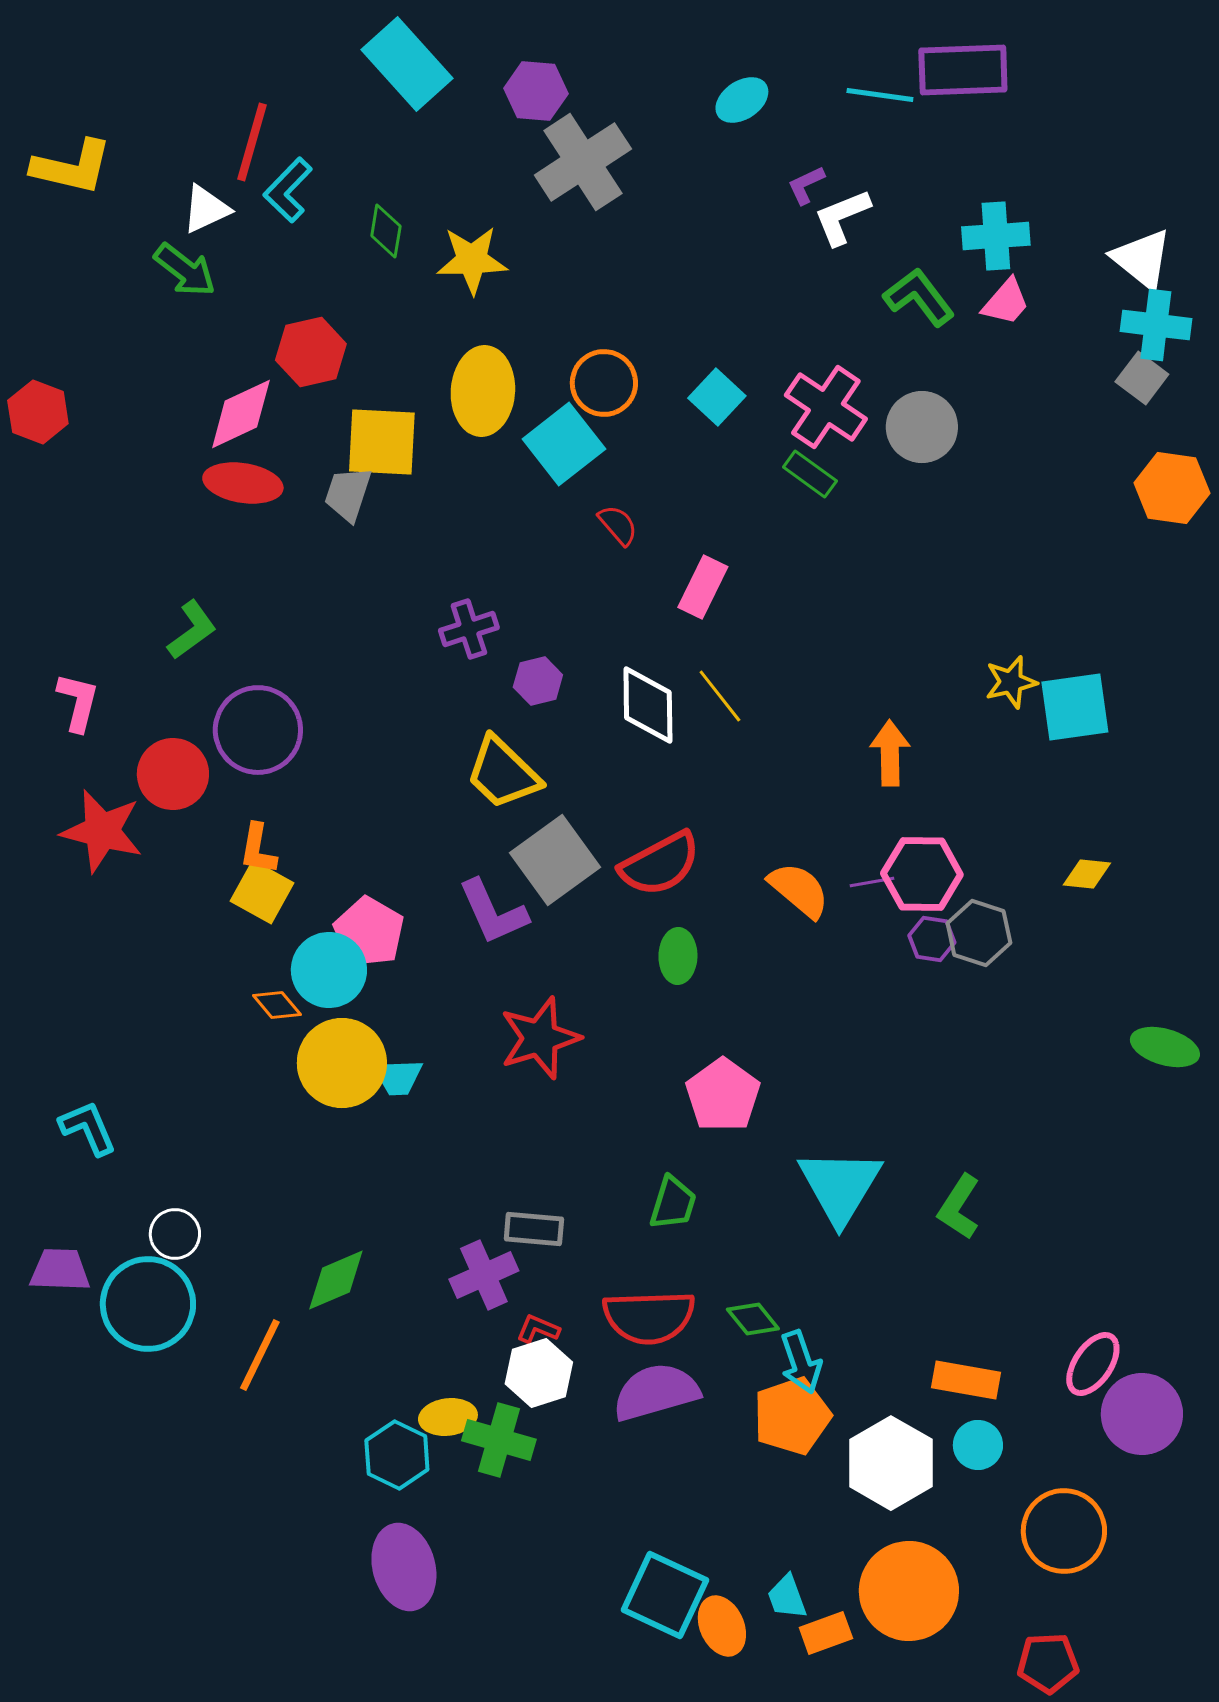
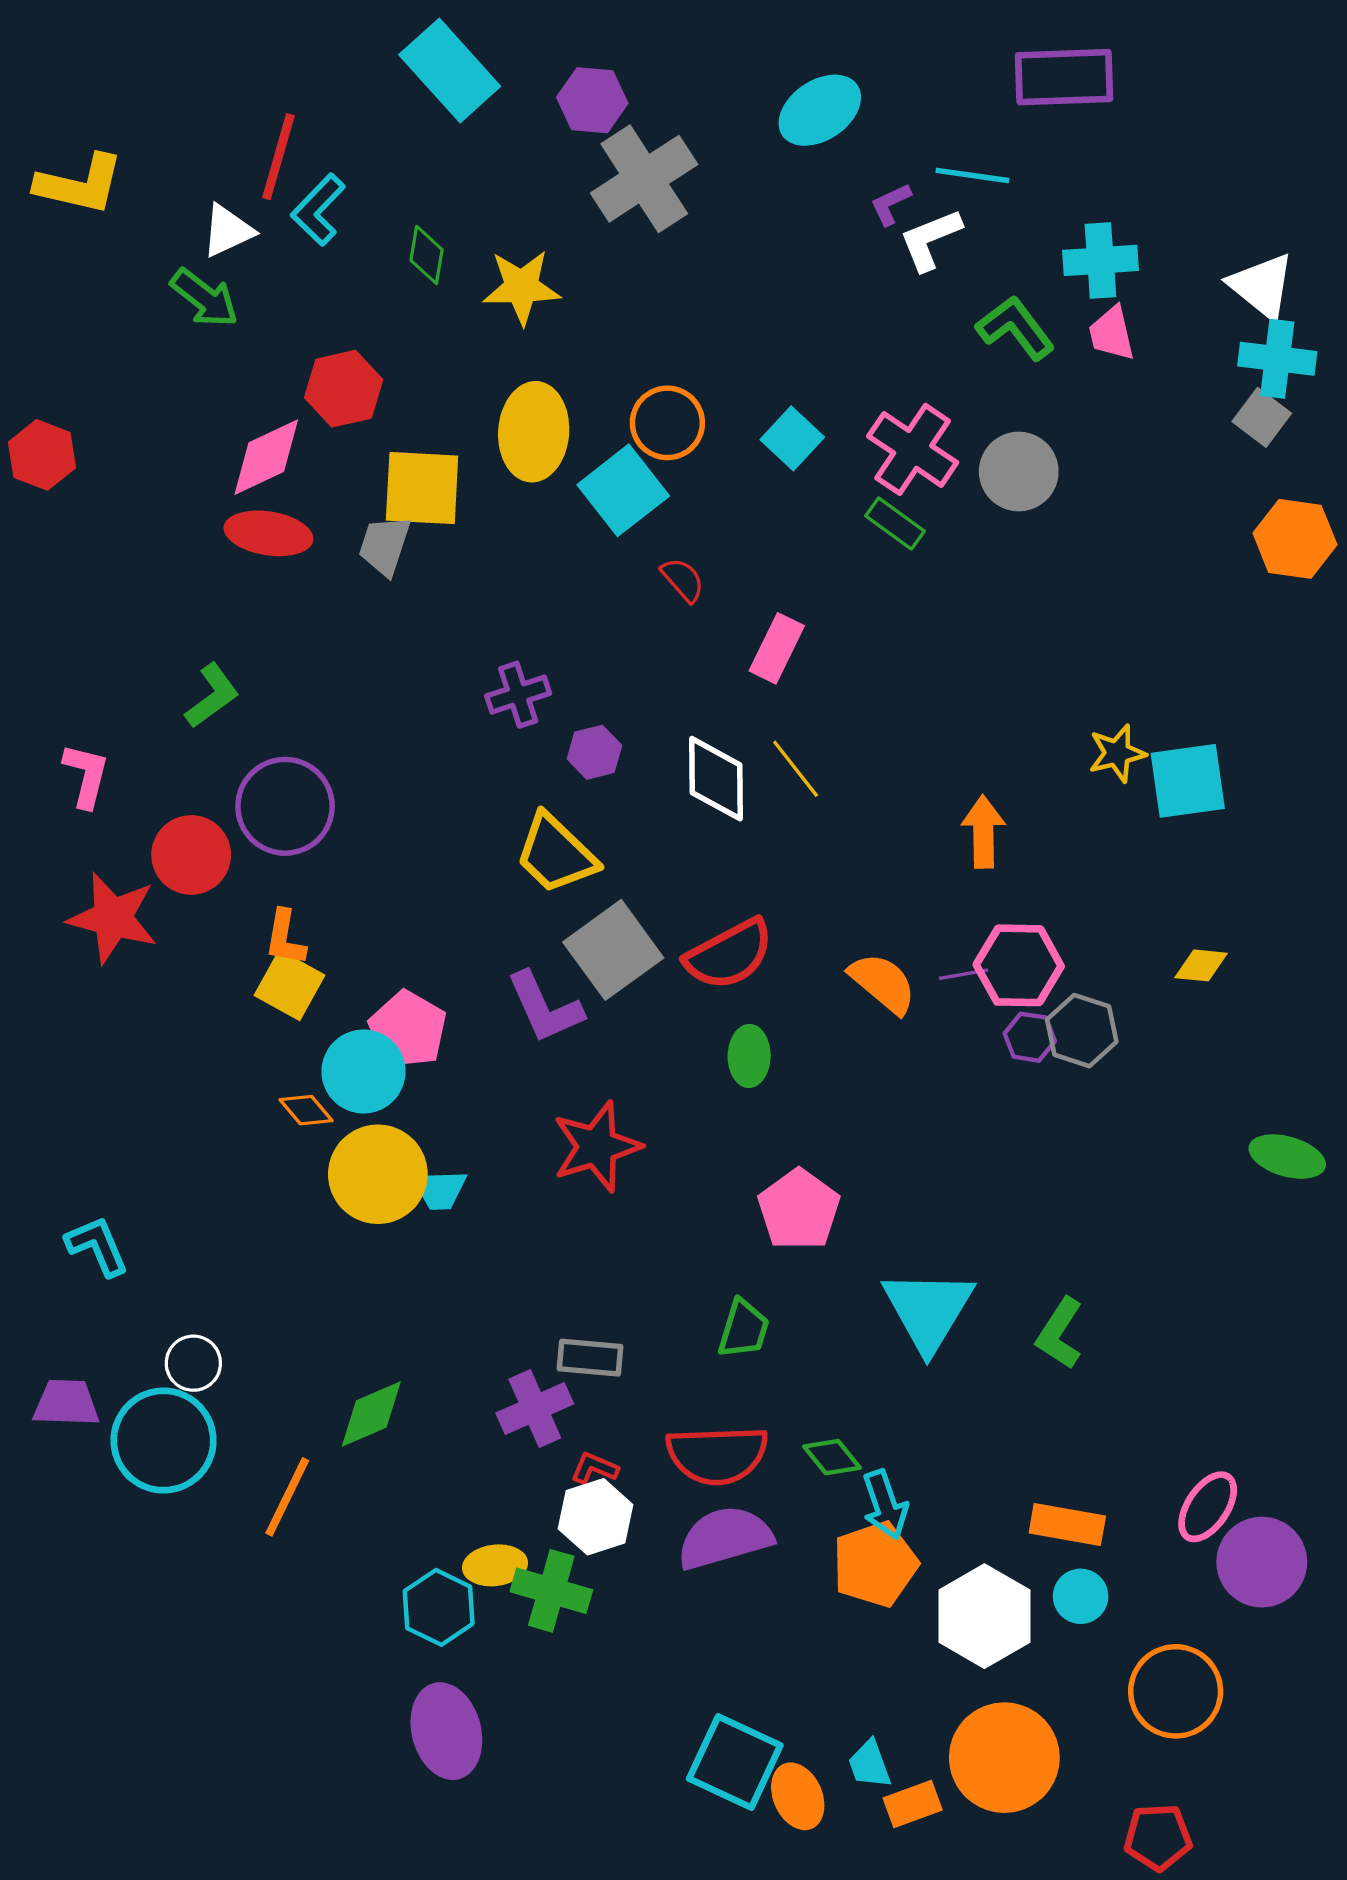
cyan line: (880, 95) -> (972, 175), moved
cyan ellipse: (742, 100) -> (820, 110), size x1.4
pink trapezoid: (1006, 302) -> (1112, 333), turned 126

